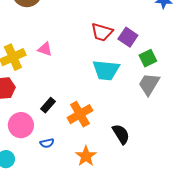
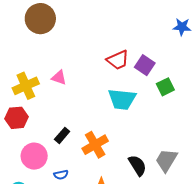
red trapezoid: (102, 32) -> (118, 60), turned -40
gray trapezoid: (149, 84) -> (166, 160), moved

